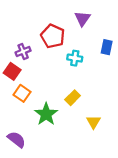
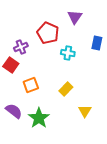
orange square: (22, 93) -> (31, 85), moved, turned 35
green star: (46, 114) -> (39, 118), moved
purple semicircle: (16, 139) -> (14, 111), moved

